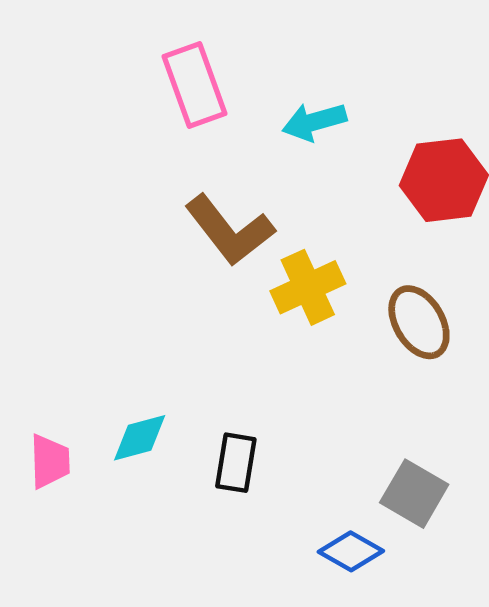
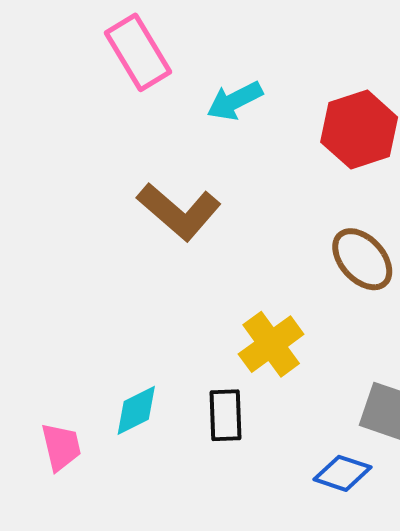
pink rectangle: (194, 85) -> (138, 52), moved
yellow cross: (308, 287) -> (271, 344), moved

